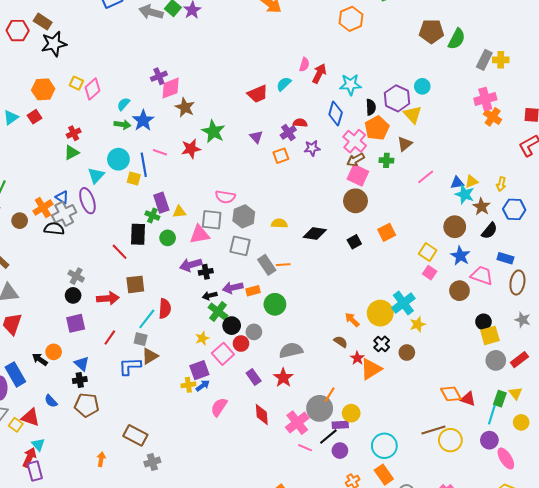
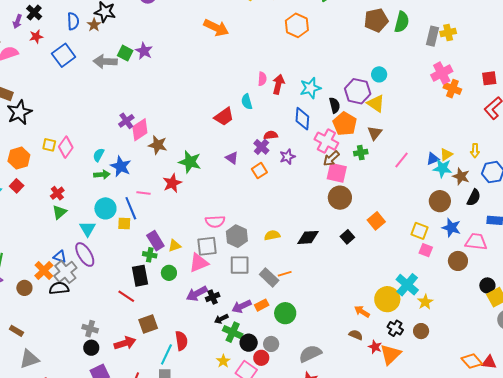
cyan semicircle: (284, 84) -> (247, 102), turned -49

